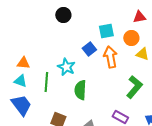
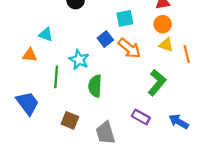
orange circle: (131, 38) -> (163, 24), moved
orange arrow: (110, 57) -> (129, 48), turned 140
cyan triangle: (20, 81) -> (46, 34), moved

